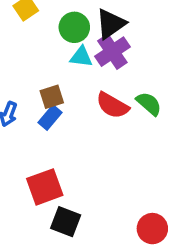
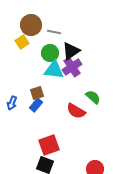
cyan triangle: (81, 57) -> (54, 70), size x1.5
red semicircle: (112, 105) -> (76, 111), moved
red square: (45, 187) -> (49, 145), moved

